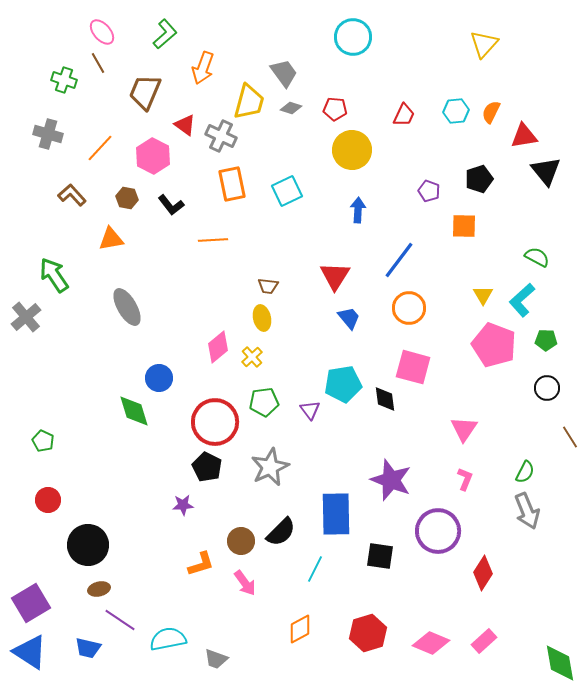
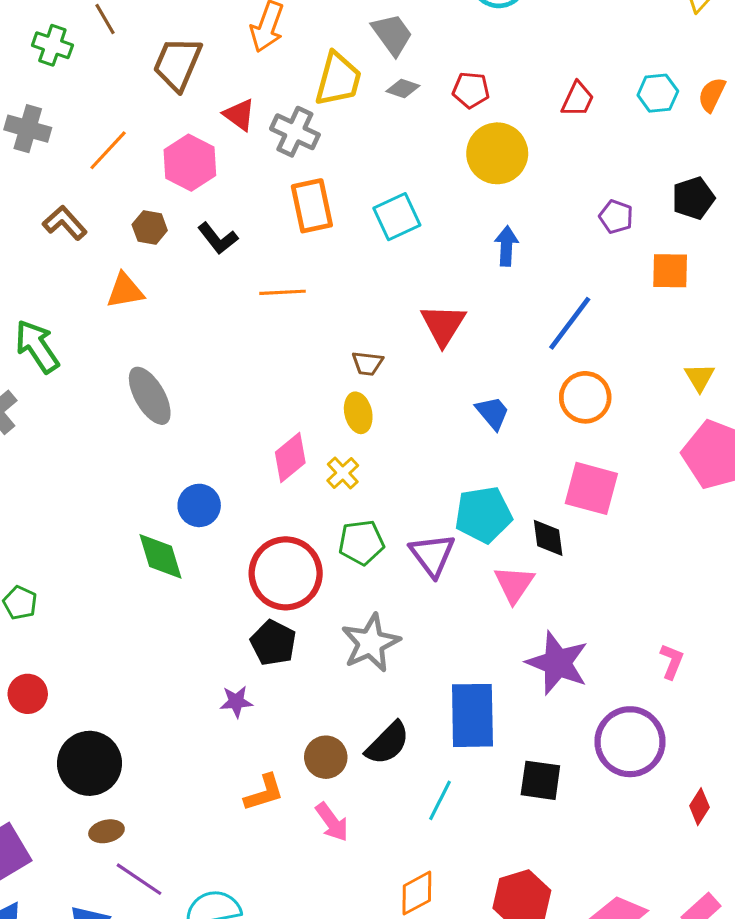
red triangle: (335, 276) -> (443, 325), moved
purple triangle: (310, 410) -> (432, 555), size x1.5
pink triangle: (464, 429) -> (514, 584), moved
red diamond: (483, 573) -> (699, 807), size x0.7

